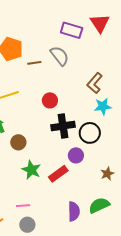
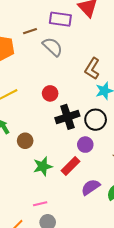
brown line: (34, 63) -> (30, 31), moved
green star: (31, 170) -> (43, 166), turned -30
purple semicircle: (74, 211) -> (91, 187), moved, turned -114

